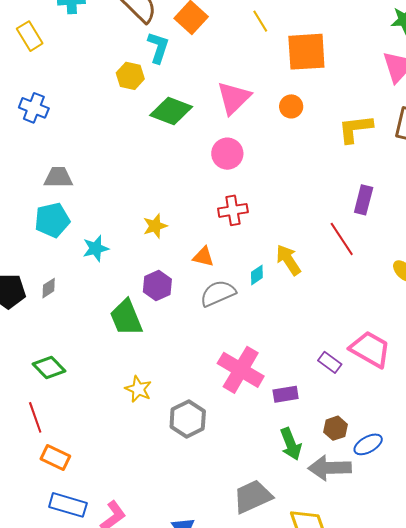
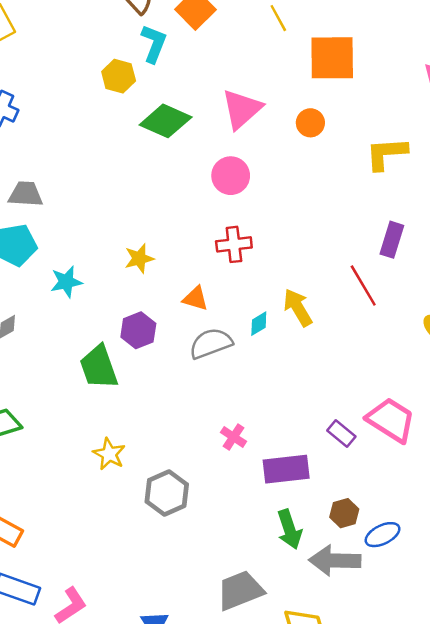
pink cross: (241, 370) -> (234, 437), size x0.5
purple rectangle: (286, 394) -> (286, 469), size x1.5

